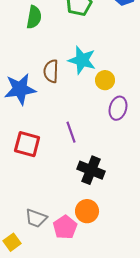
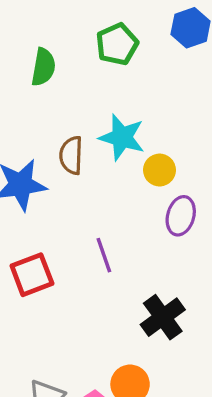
red square: (27, 144) -> (32, 275), turned -36
black cross: (91, 170) -> (163, 317), moved, turned 32

